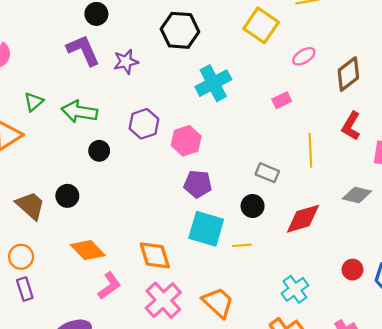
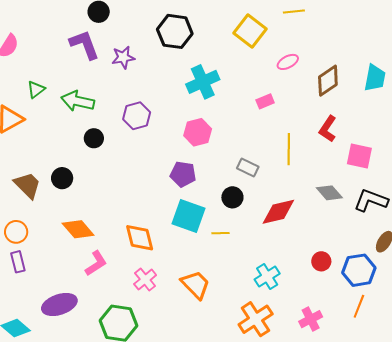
pink hexagon: (186, 141) -> (198, 132), moved
gray diamond: (357, 195) -> (329, 193), turned 32
pink cross: (163, 300) -> (145, 280), size x0.7

